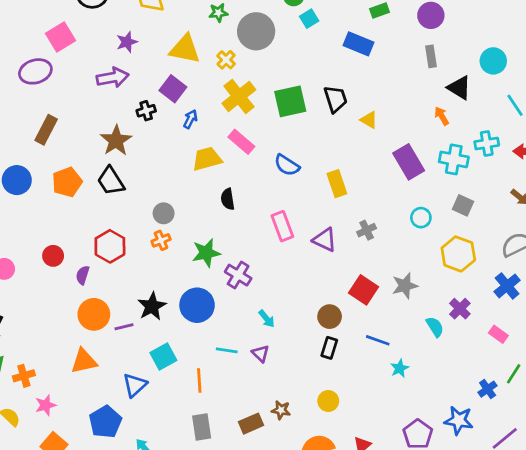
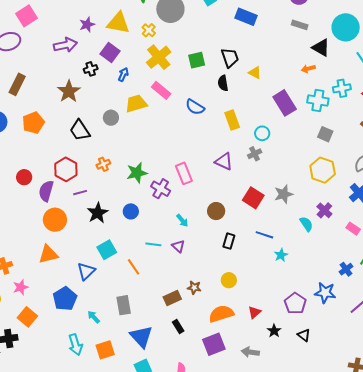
purple star: (127, 42) -> (87, 25), moved
gray rectangle: (431, 56) -> (300, 25), turned -63
cyan circle: (493, 61) -> (346, 27), size x1.4
green square: (290, 101) -> (197, 60), size x0.7
orange arrow: (442, 116) -> (308, 69), turned -72
black trapezoid: (111, 181) -> (80, 130), moved
black semicircle: (228, 199) -> (223, 83), moved
gray circle: (164, 213) -> (111, 118), moved
cyan circle: (421, 218) -> (262, 133), moved
pink rectangle: (282, 226) -> (184, 173), moved
purple semicircle: (83, 275) -> (46, 191), size x1.5
blue circle: (197, 305) -> (131, 211), size x0.6
brown circle: (330, 317) -> (216, 211), moved
purple line: (124, 327) -> (80, 193), moved
orange line: (199, 380) -> (134, 267), turned -30
gray rectangle: (202, 427) -> (124, 305), moved

